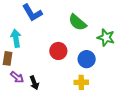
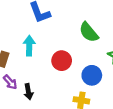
cyan arrow: (16, 38) -> (29, 46), moved

